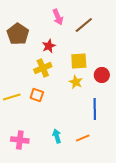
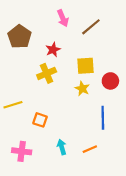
orange square: (37, 95) -> (40, 120), moved

